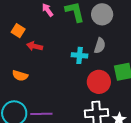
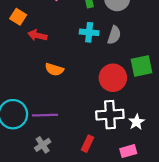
cyan cross: (80, 55) -> (89, 32), moved
orange semicircle: (20, 76) -> (54, 69), moved

